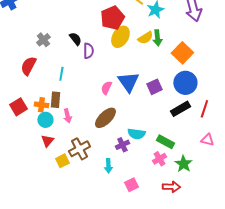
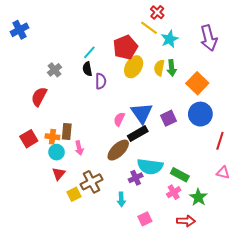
yellow semicircle: (145, 38) -> (159, 68), turned 133
black semicircle: (75, 39) -> (87, 69), turned -152
cyan line: (61, 74) -> (89, 52), moved, turned 32
black rectangle: (180, 109) -> (138, 134), moved
cyan semicircle: (136, 134) -> (150, 166), size x1.4

